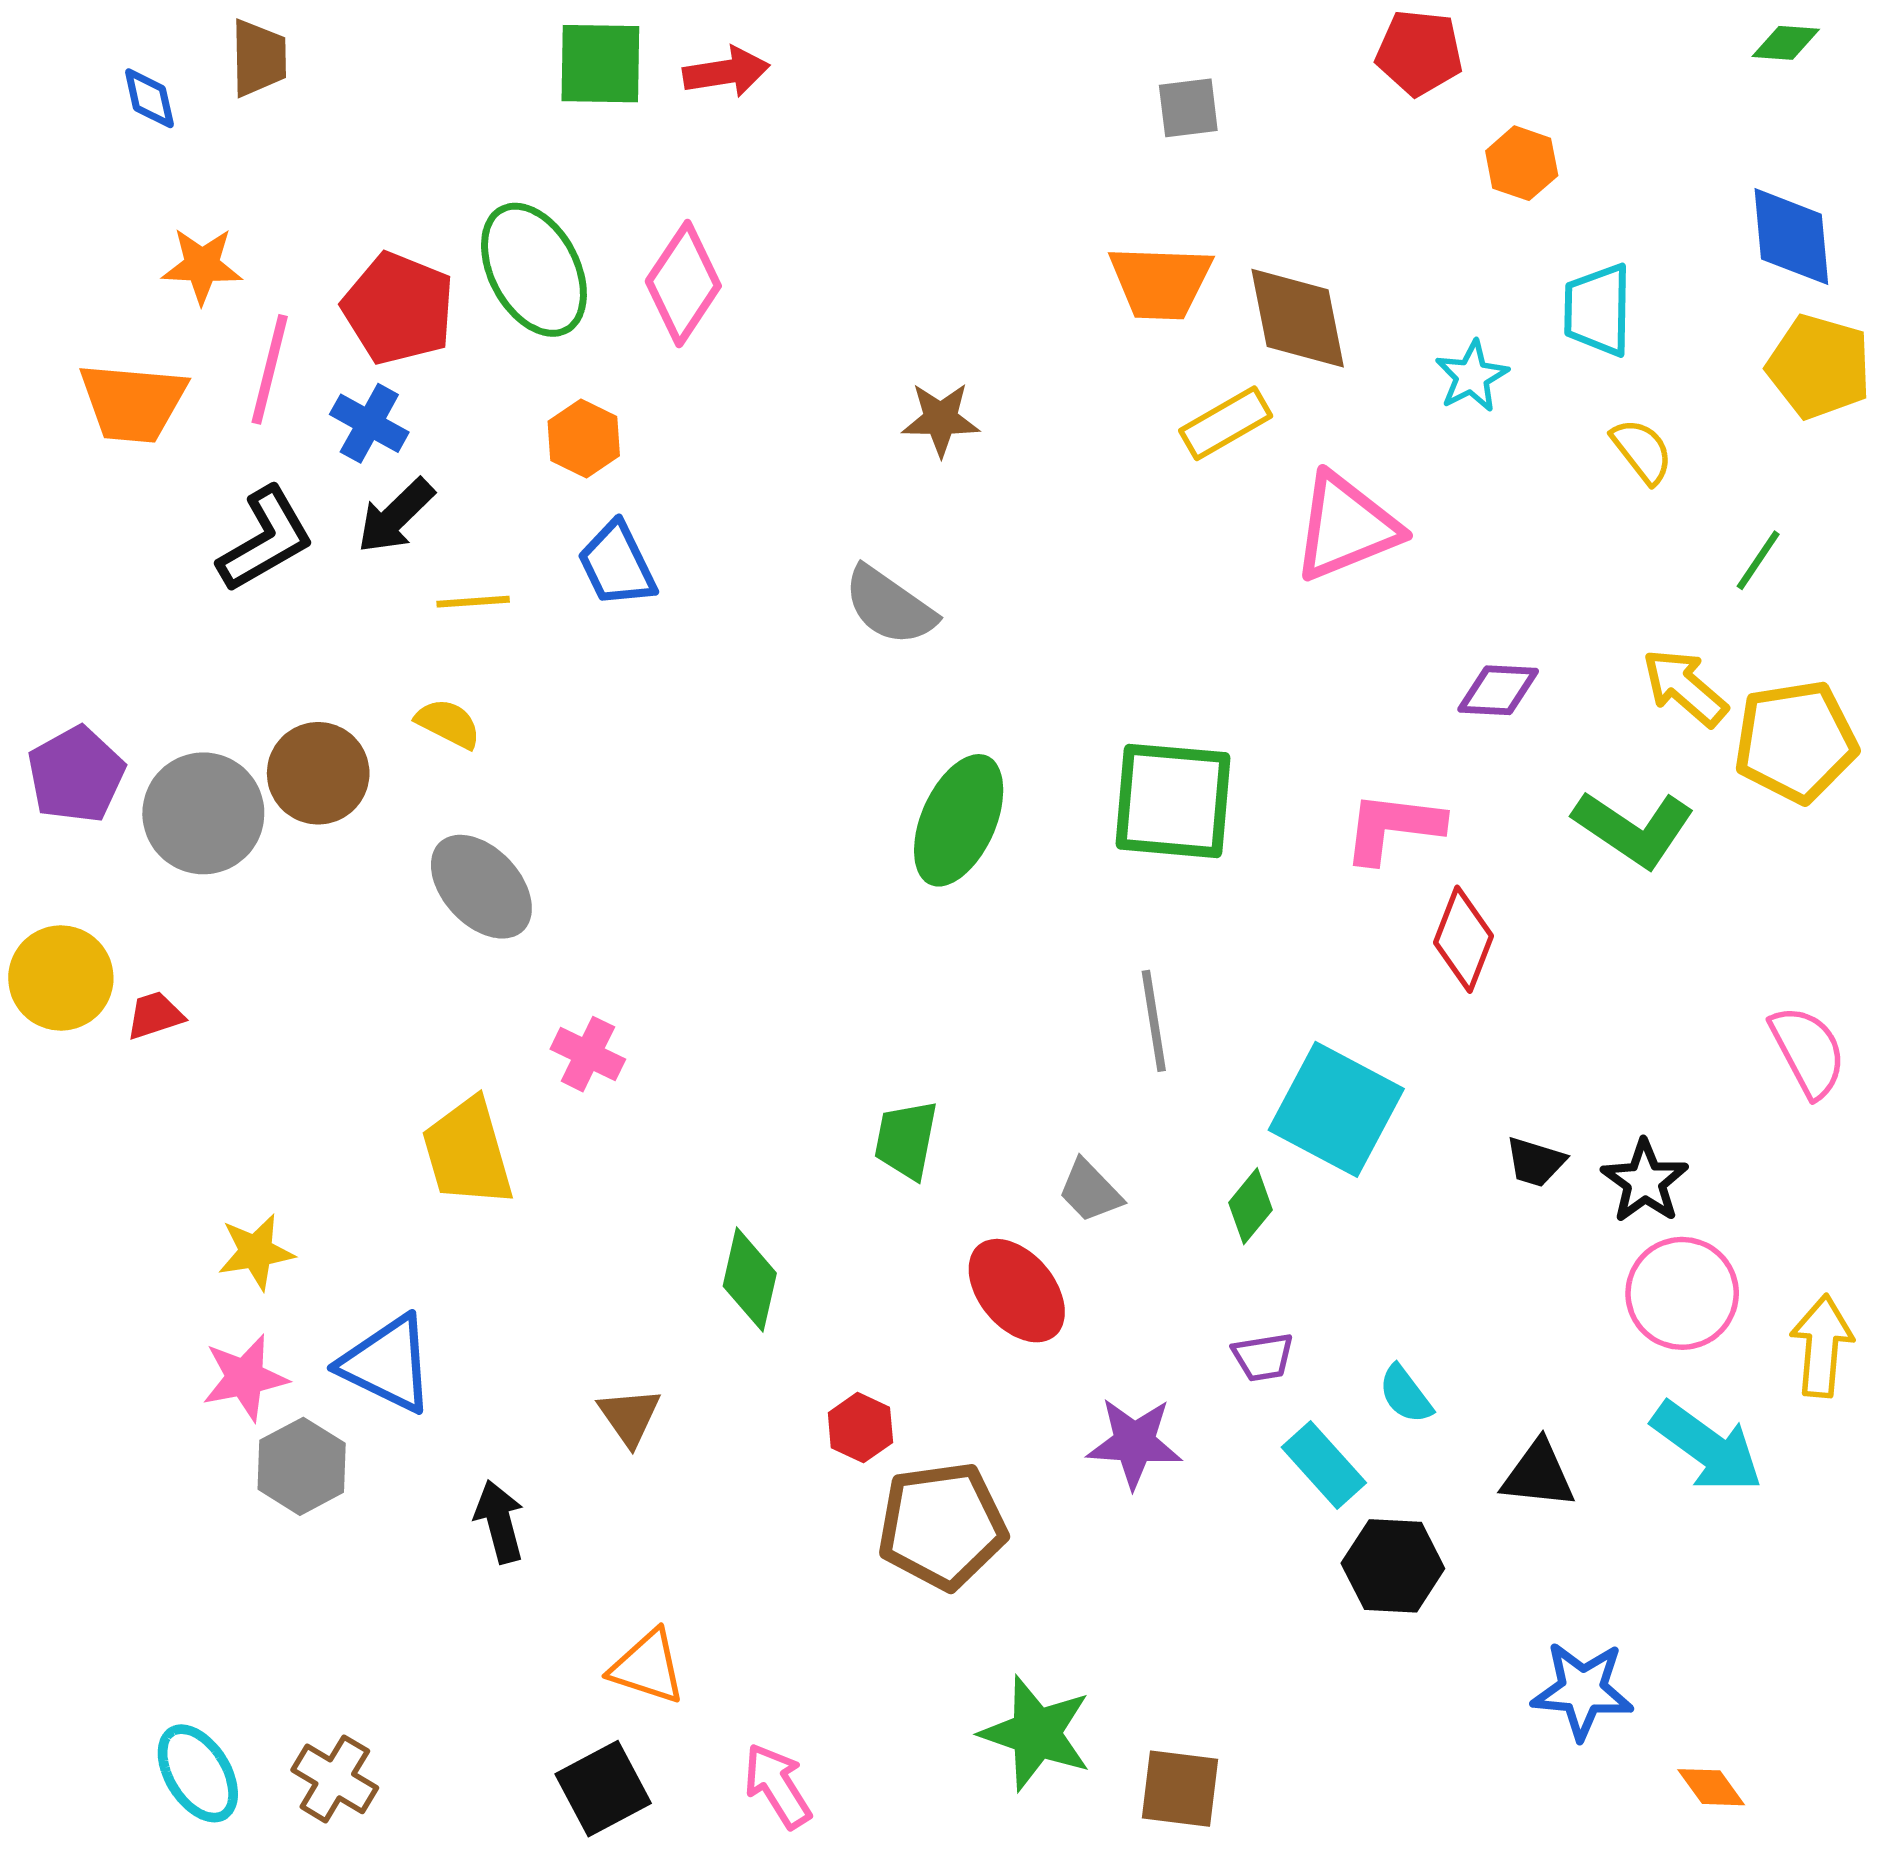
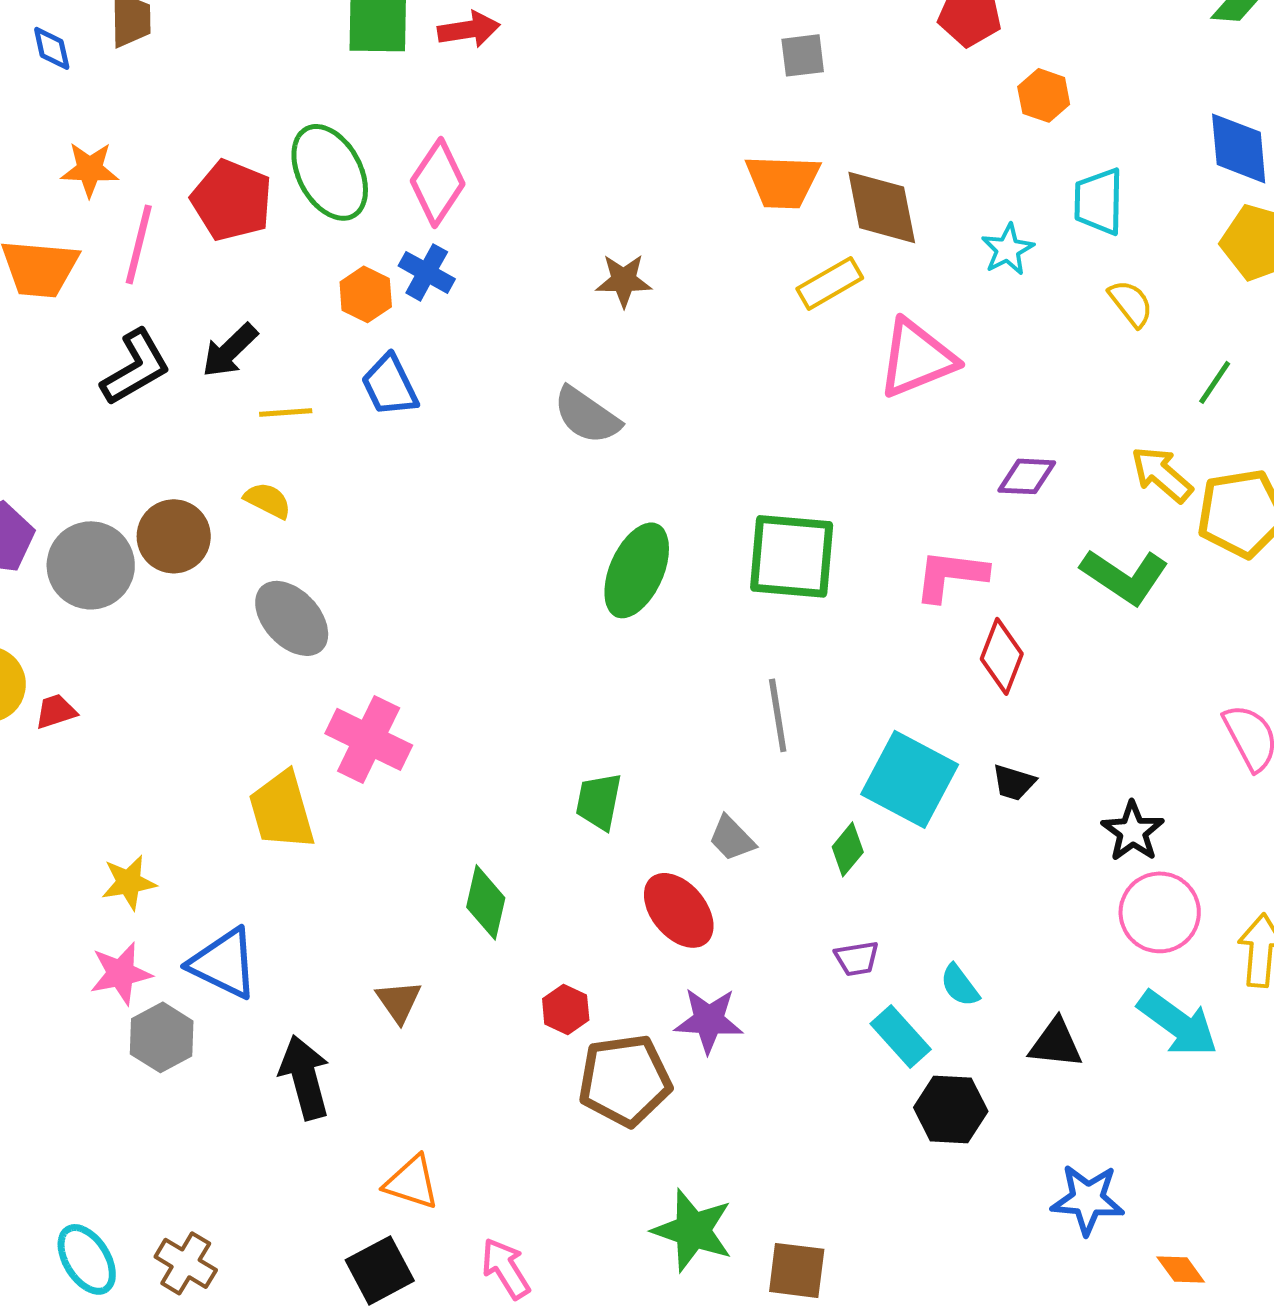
blue cross: (369, 423) -> (427, 272), moved
pink cross: (588, 1054) -> (369, 739), size x1.6
black trapezoid: (1535, 1162) -> (1014, 782), moved
purple star: (1134, 1443) -> (709, 1020), moved
black arrow: (499, 1522) -> (305, 1077), size x1.4

